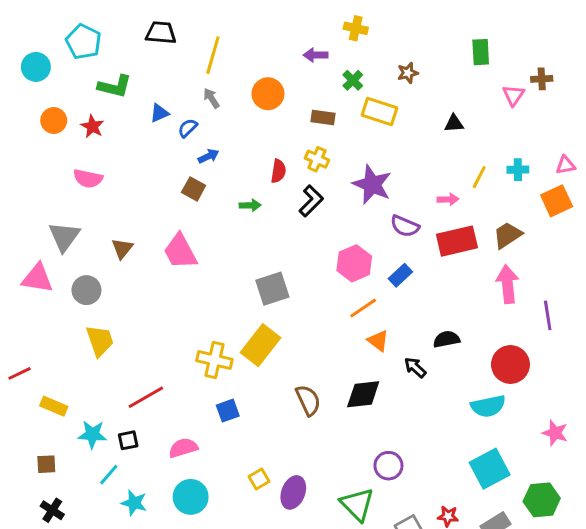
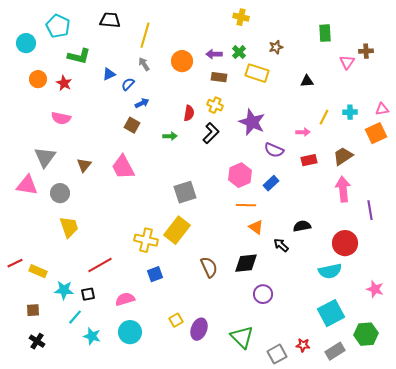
purple arrow: (316, 55) -> (214, 54), moved
red rectangle: (457, 241) -> (309, 160), size x0.6
orange line: (363, 308) -> (246, 205), turned 36
red line: (20, 373) -> (15, 263), moved
purple circle: (388, 466) -> (263, 294), moved

